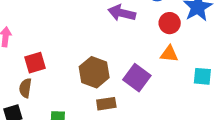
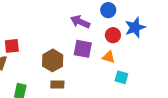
cyan square: (202, 76) -> (121, 77), moved
purple square: (137, 78) -> (83, 49), moved, turned -36

